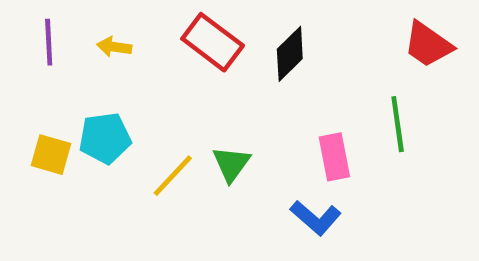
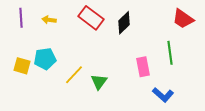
green triangle: (231, 164) -> (99, 82), moved
blue L-shape: (316, 218) -> (163, 95), moved

